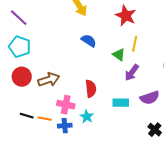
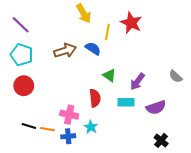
yellow line: (135, 44) -> (107, 32), moved
green triangle: (119, 55) -> (109, 75), moved
brown arrow: (49, 80) -> (65, 51), moved
cyan rectangle: (121, 103) -> (126, 102), moved

